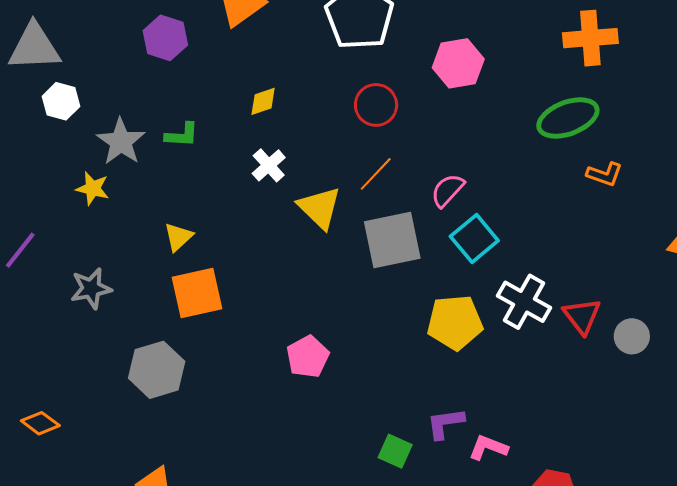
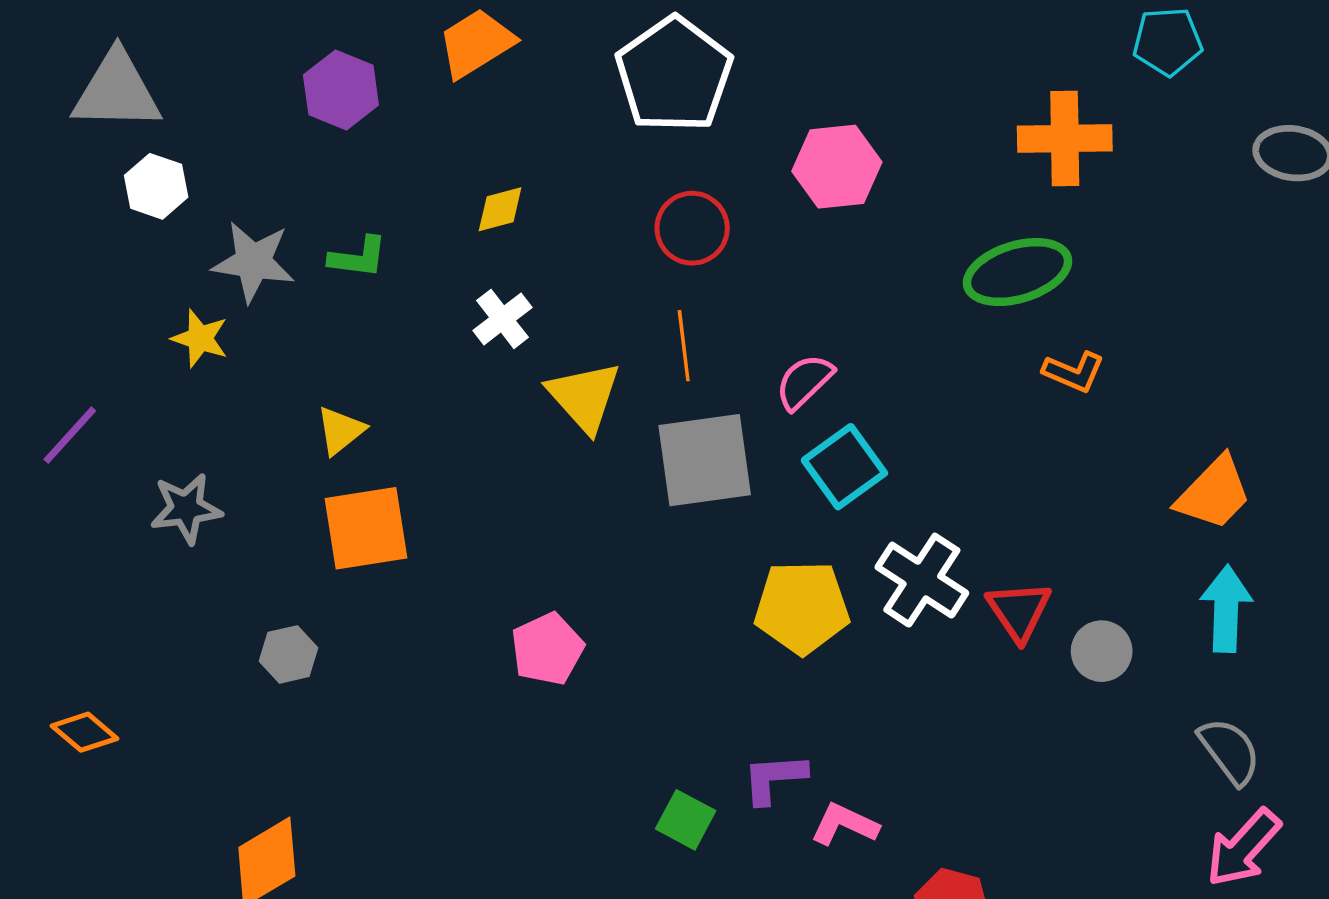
gray star: (121, 142) -> (253, 262), turned -30
orange line: (376, 174) -> (684, 346), turned -54
gray hexagon: (157, 370) -> (289, 654), size x0.6

